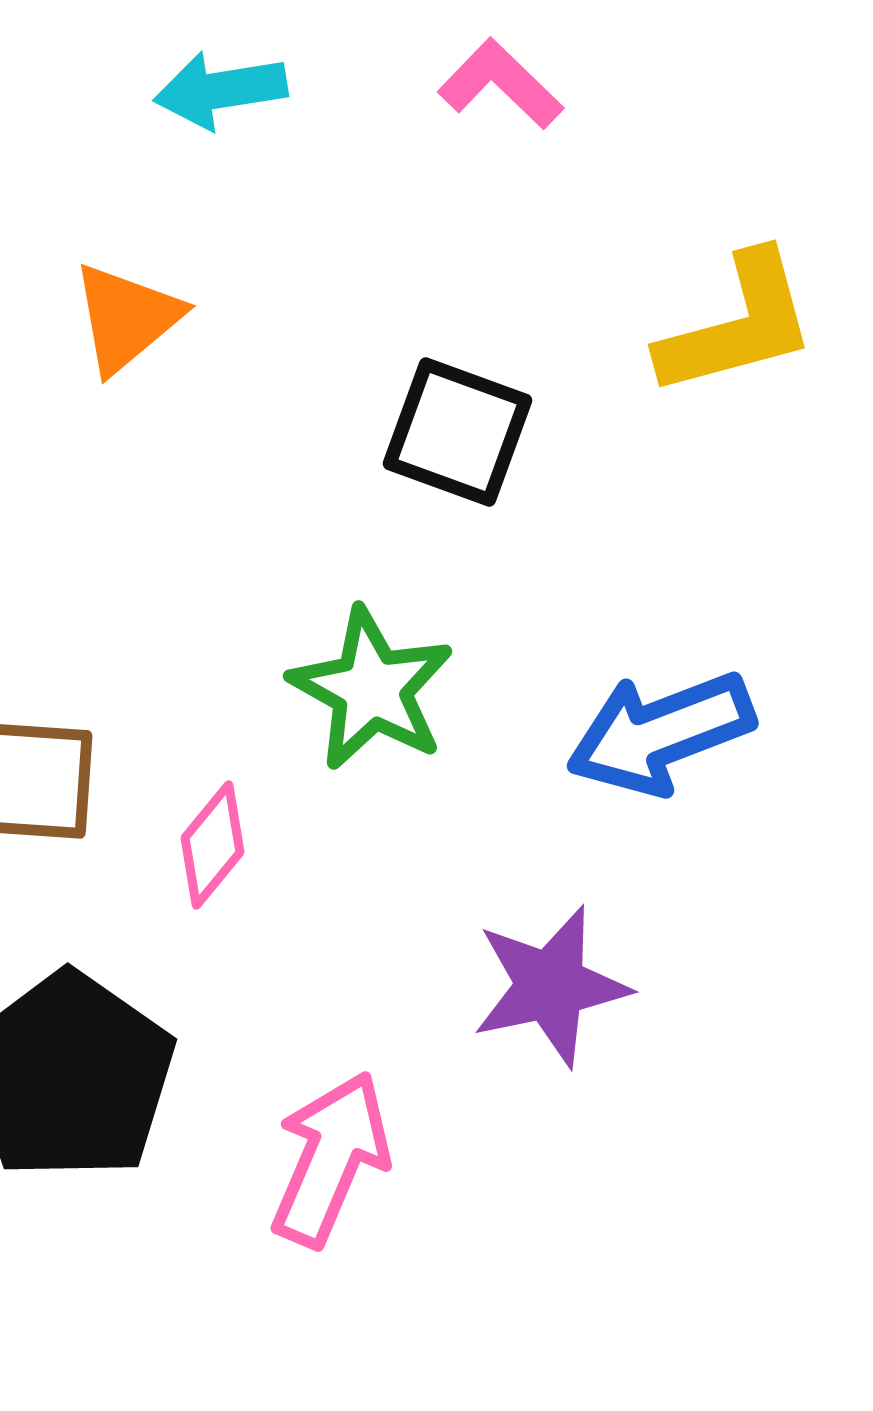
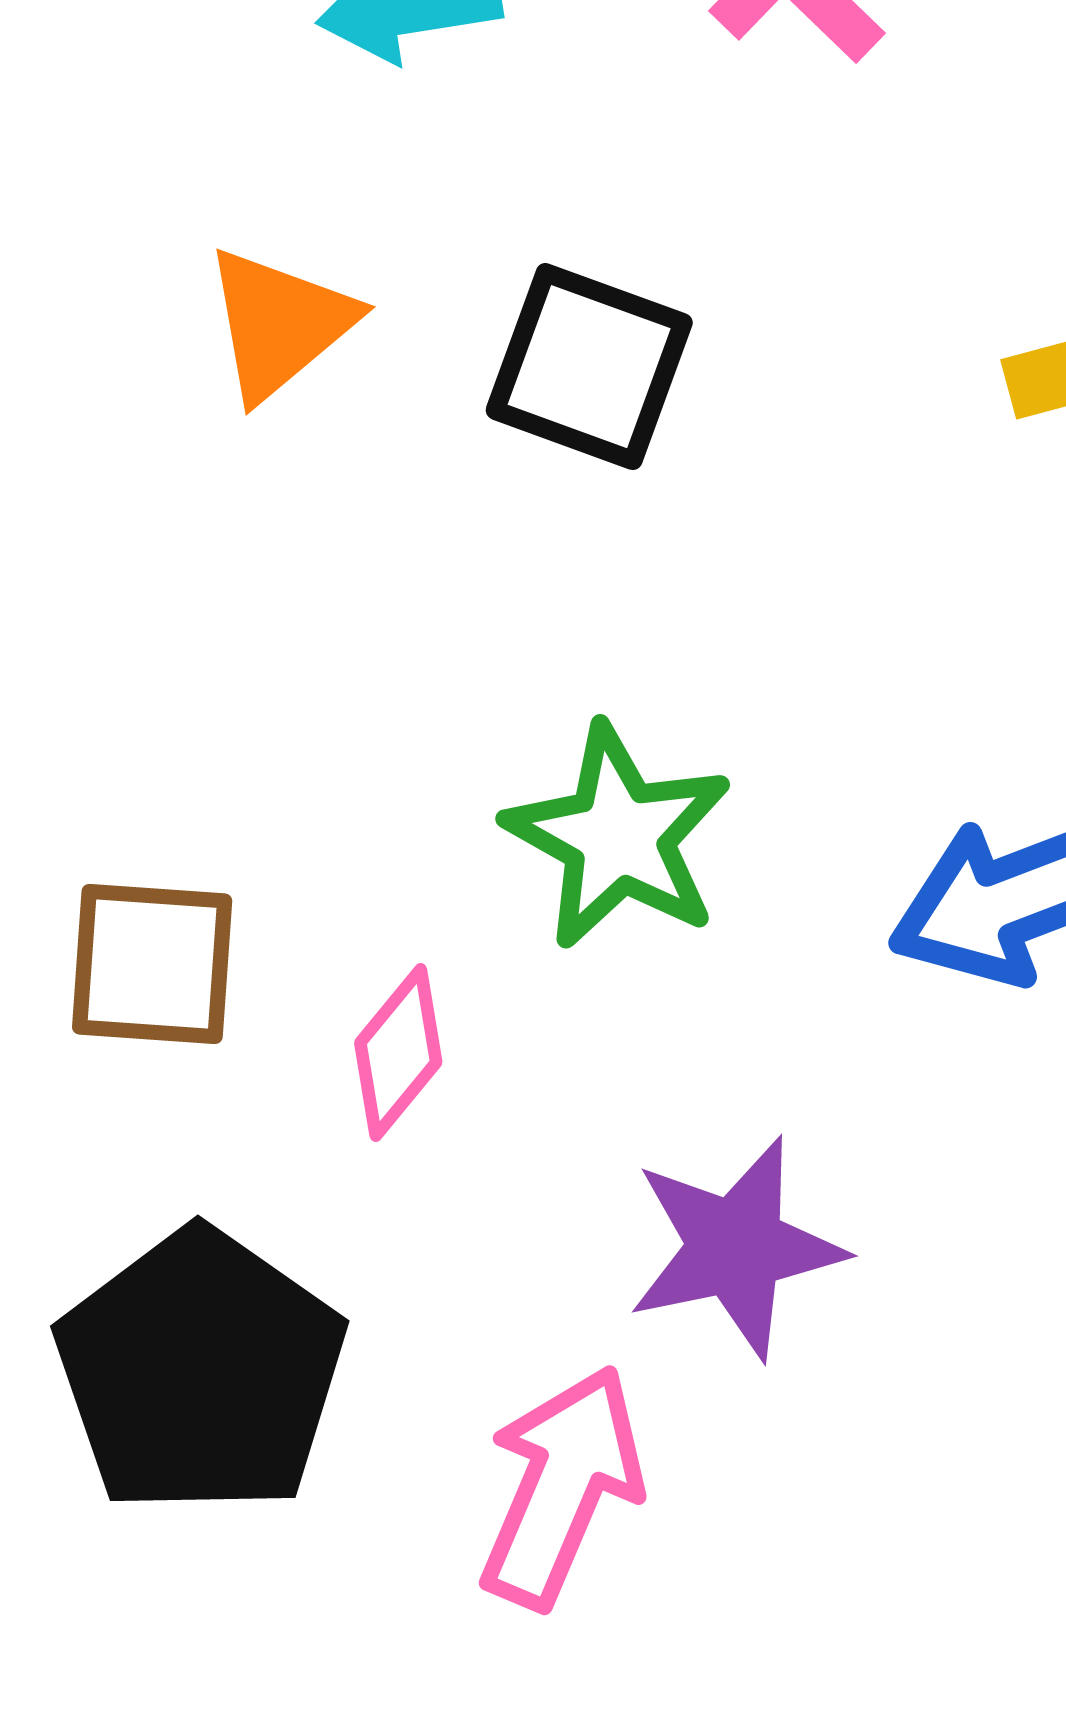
black square: (457, 432) -> (589, 367), moved
purple star: (550, 986) -> (736, 1248), moved

